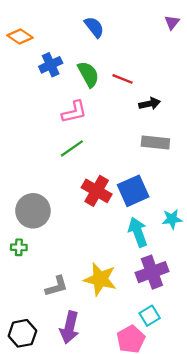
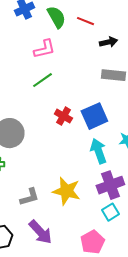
red cross: (97, 191) -> (63, 116), size x0.7
cyan square: (150, 316) -> (110, 212), moved
purple arrow: (69, 327) -> (40, 232), turned -56

